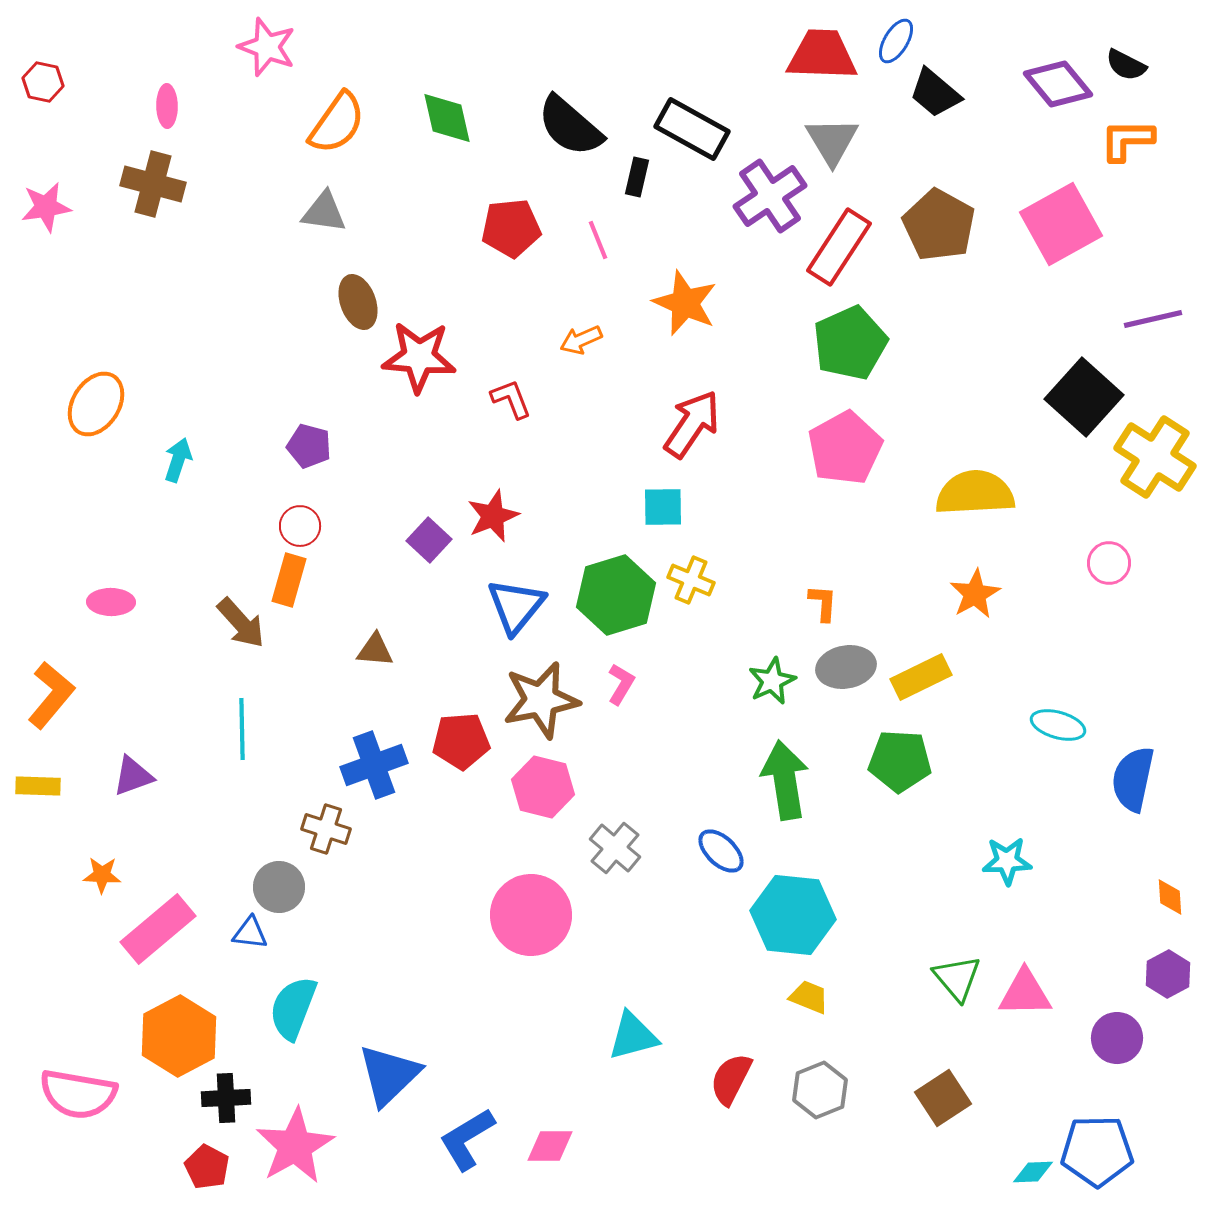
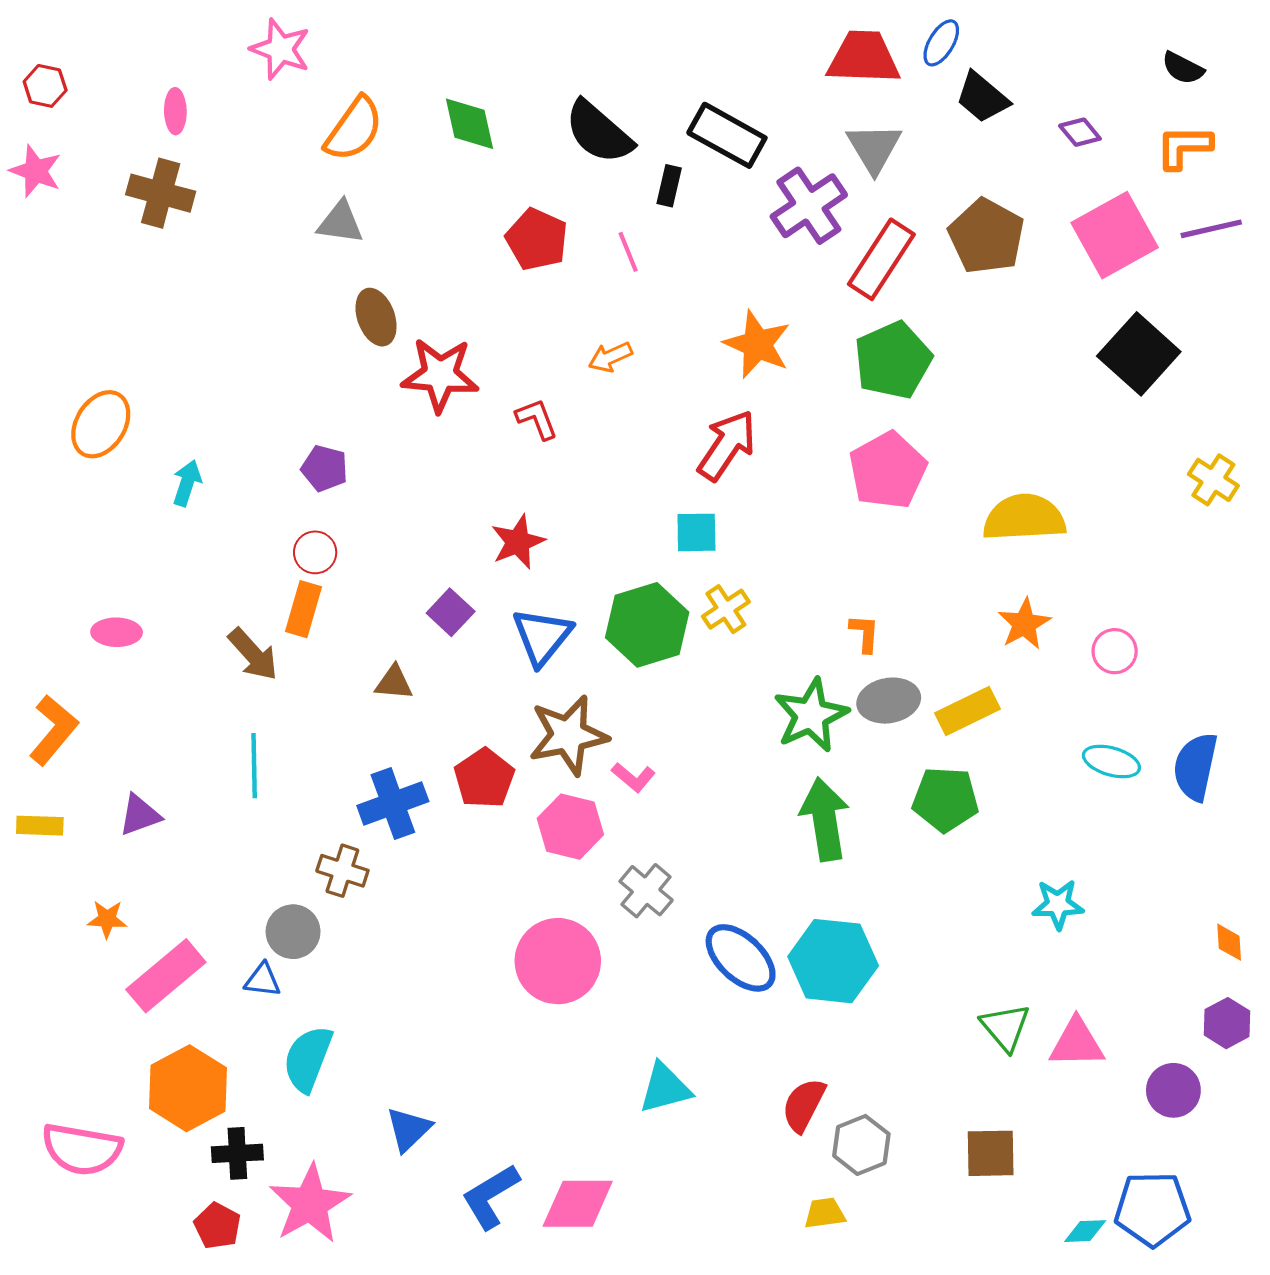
purple diamond: (1058, 84) -> (1080, 132), moved, size x0.6
pink star: (46, 207) -> (36, 171), moved, turned 30
red pentagon: (511, 228) -> (537, 239), turned 30
orange star: (685, 303) -> (757, 344), moved
purple line: (1153, 319) -> (1211, 229), moved
black square: (1084, 397) -> (1139, 354), moved
yellow cross: (1155, 457) -> (1213, 480), size x0.6
purple square: (429, 540) -> (451, 612), moved
pink circle: (1109, 563) -> (1115, 651), moved
yellow cross: (691, 580) -> (726, 609), turned 33
green star: (772, 681) -> (811, 715), size x1.5
pink L-shape: (621, 684) -> (633, 777), moved, turned 99
red pentagon: (461, 741) -> (484, 778), turned -30
blue semicircle: (1133, 779) -> (1195, 767), moved
blue ellipse: (721, 851) -> (741, 958), moved, size x1.5
yellow trapezoid: (809, 997) -> (825, 1213), moved, turned -30
blue triangle: (389, 1075) -> (409, 1129), size x0.7
red semicircle: (731, 1079) -> (804, 1105), moved
brown square: (943, 1098) -> (991, 1153), turned 32
pink diamond: (550, 1146) -> (578, 1204), size x1.5

